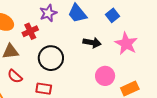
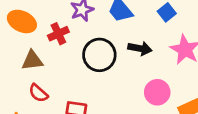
black circle: (51, 58) -> (99, 55), moved

